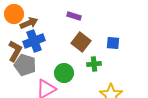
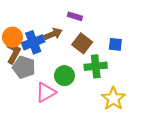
orange circle: (14, 14) -> (12, 37), moved
brown arrow: (29, 23) -> (53, 34), moved
green cross: (94, 64) -> (96, 66), size x1.5

